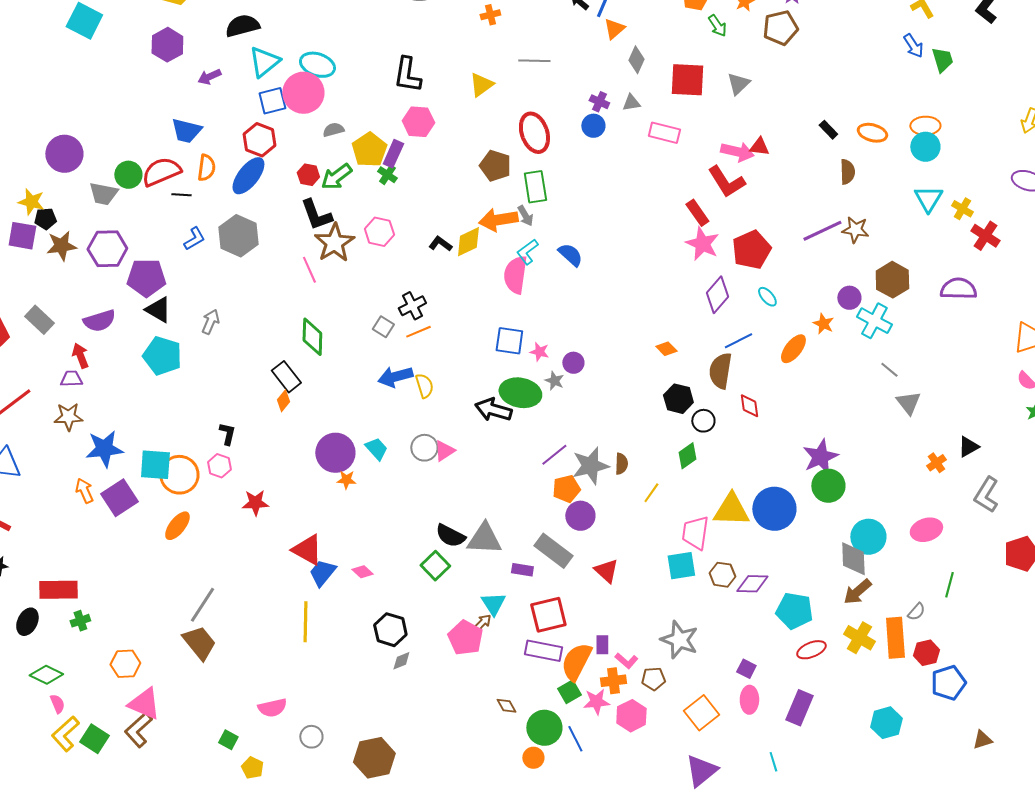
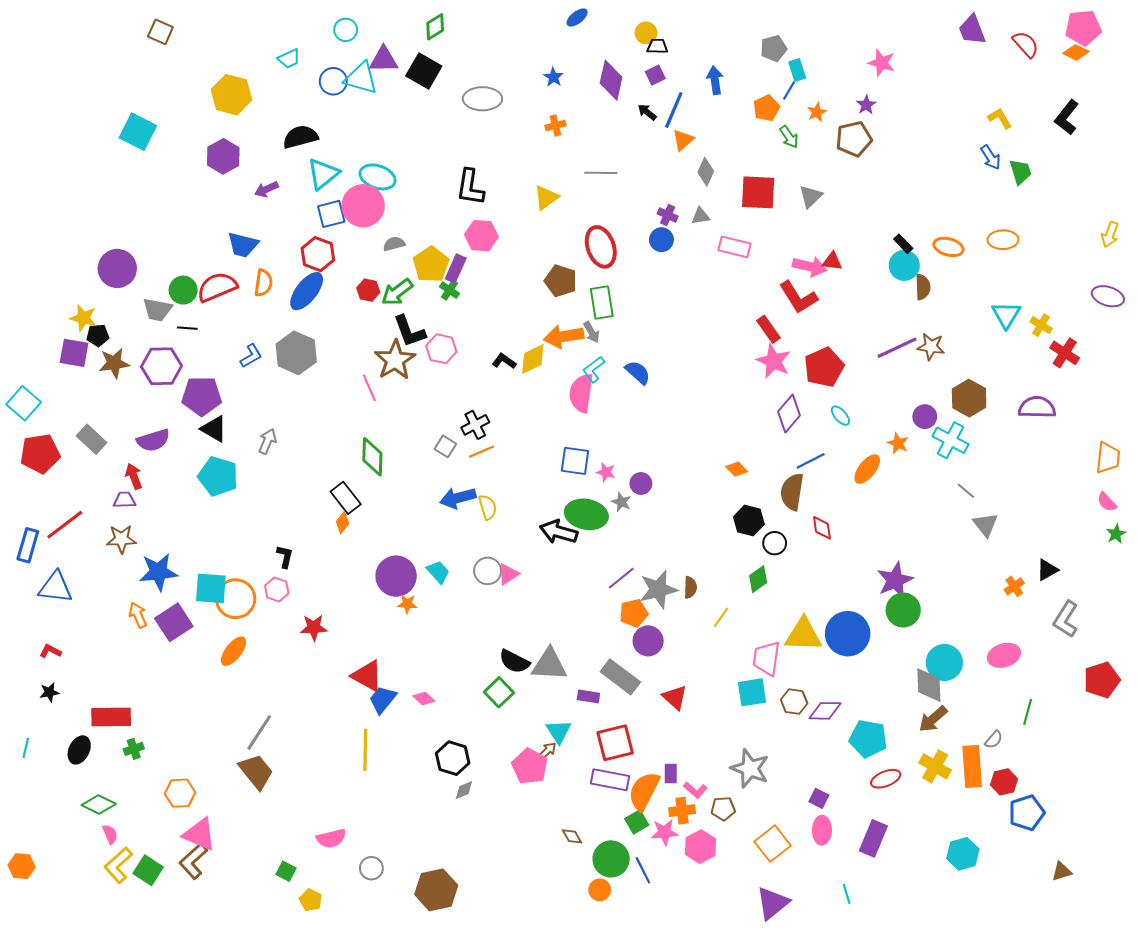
cyan circle: (925, 147) -> (904, 265), moved
black line: (181, 195) -> (187, 328), moved
black L-shape: (316, 215) -> (409, 331), moved

